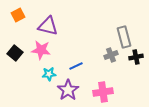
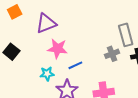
purple triangle: (48, 26) -> (46, 23), turned -35
pink star: (41, 50) -> (58, 49), moved

